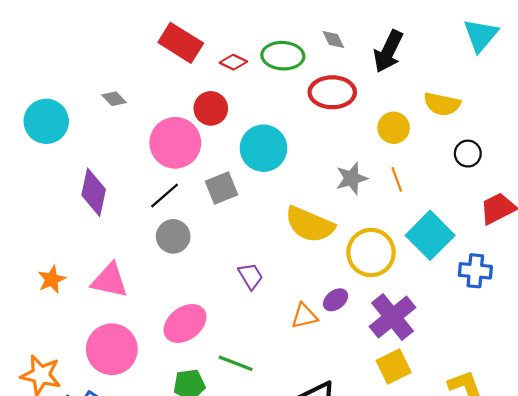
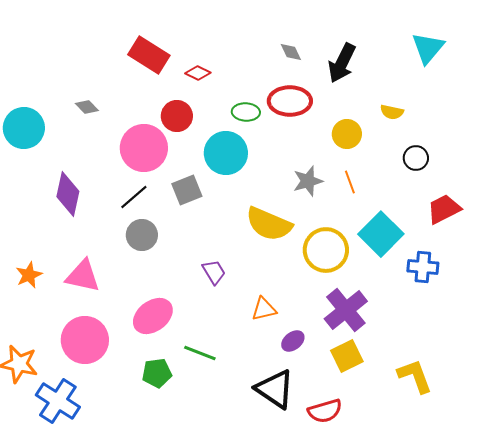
green ellipse: (283, 56) -> (246, 112), moved, size x0.7
yellow semicircle: (442, 104) -> (392, 112), size x0.7
purple ellipse: (336, 300) -> (293, 341), moved

